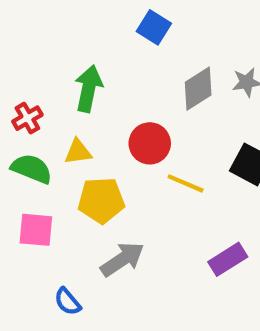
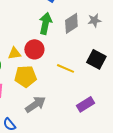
green arrow: (89, 89) -> (45, 23), moved
red circle: (150, 143) -> (34, 49), moved

